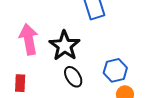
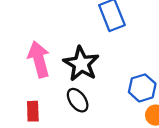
black ellipse: (73, 77) -> (78, 100), moved

